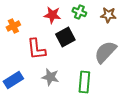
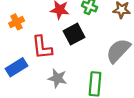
blue rectangle: (13, 80) -> (17, 67), moved

